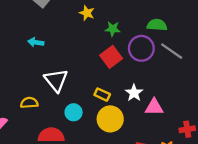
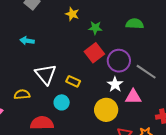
purple circle: (141, 48) -> (119, 61), moved
gray line: (172, 51) -> (146, 72), moved
yellow rectangle: (102, 95) -> (73, 81), moved
yellow circle: (110, 119) -> (106, 110), moved

